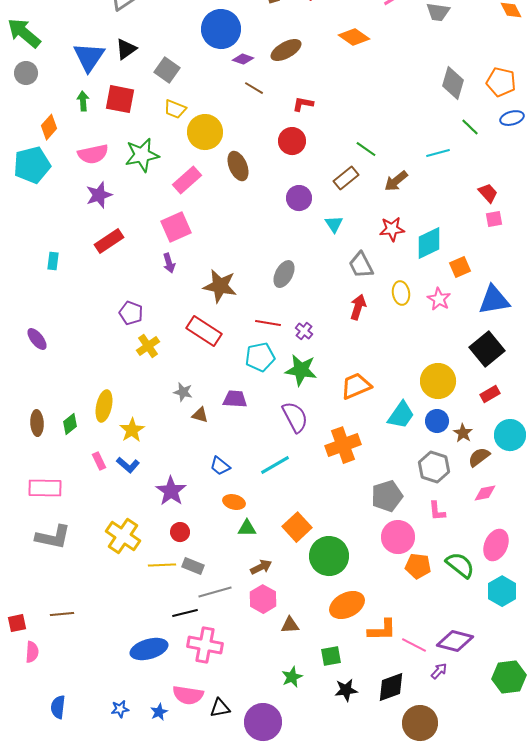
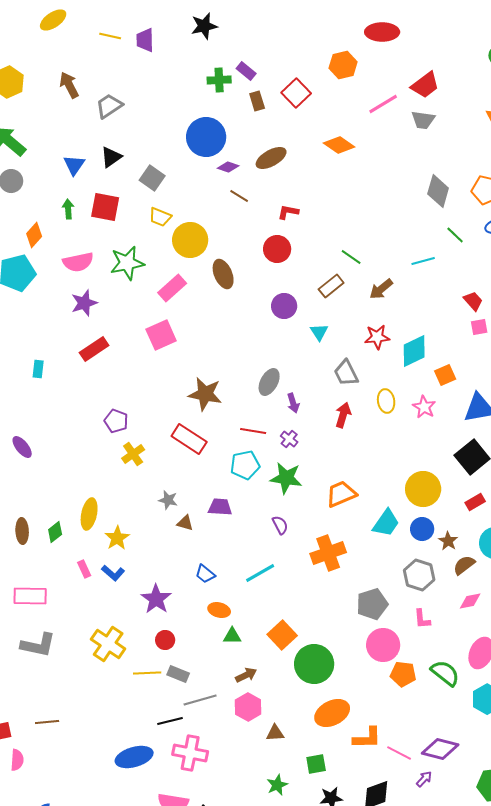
blue triangle: (89, 57) -> (74, 165), size x0.7
purple arrow: (169, 263) -> (293, 403), moved
purple semicircle: (295, 417) -> (280, 525), size x0.6

